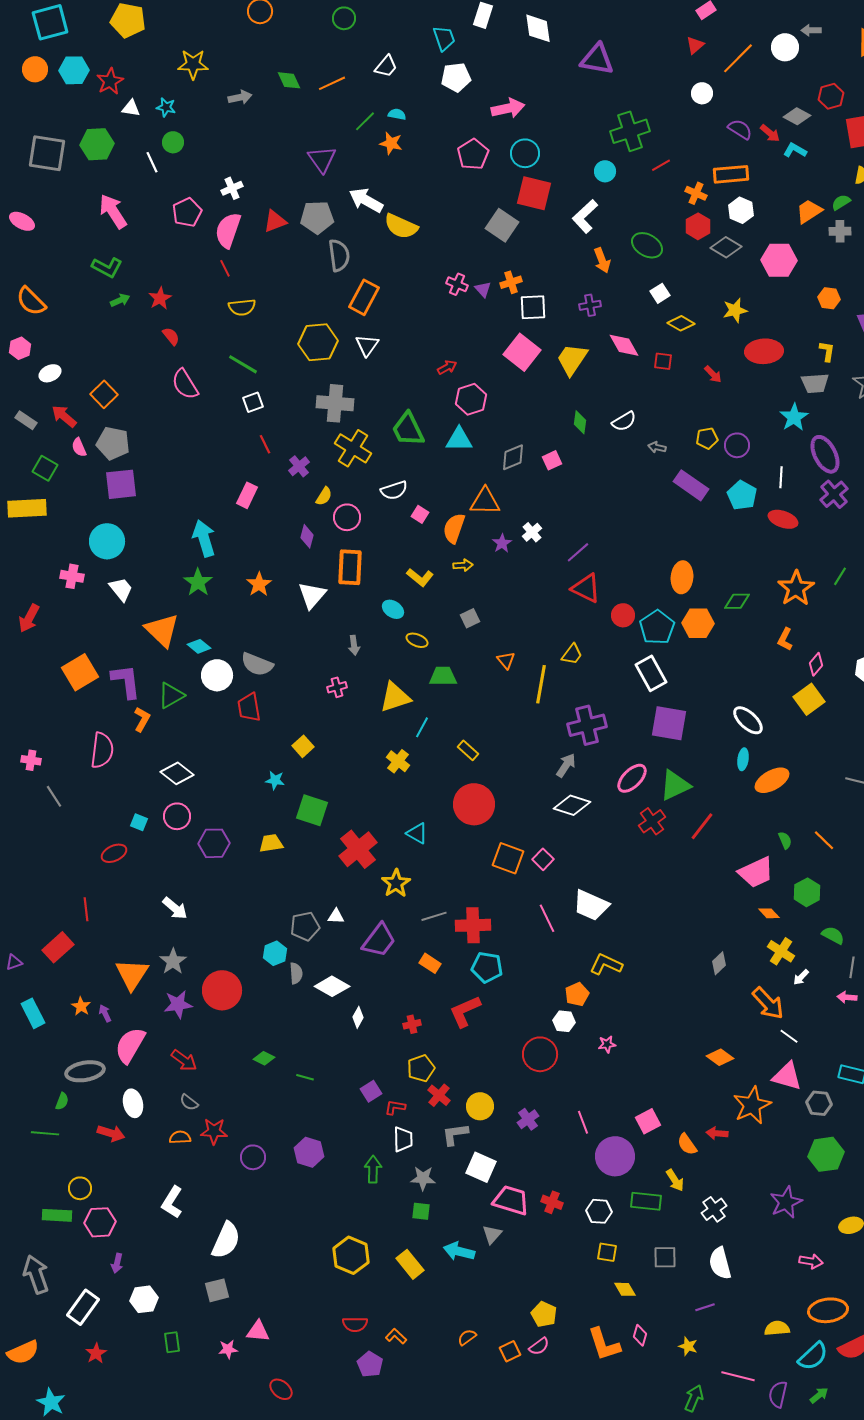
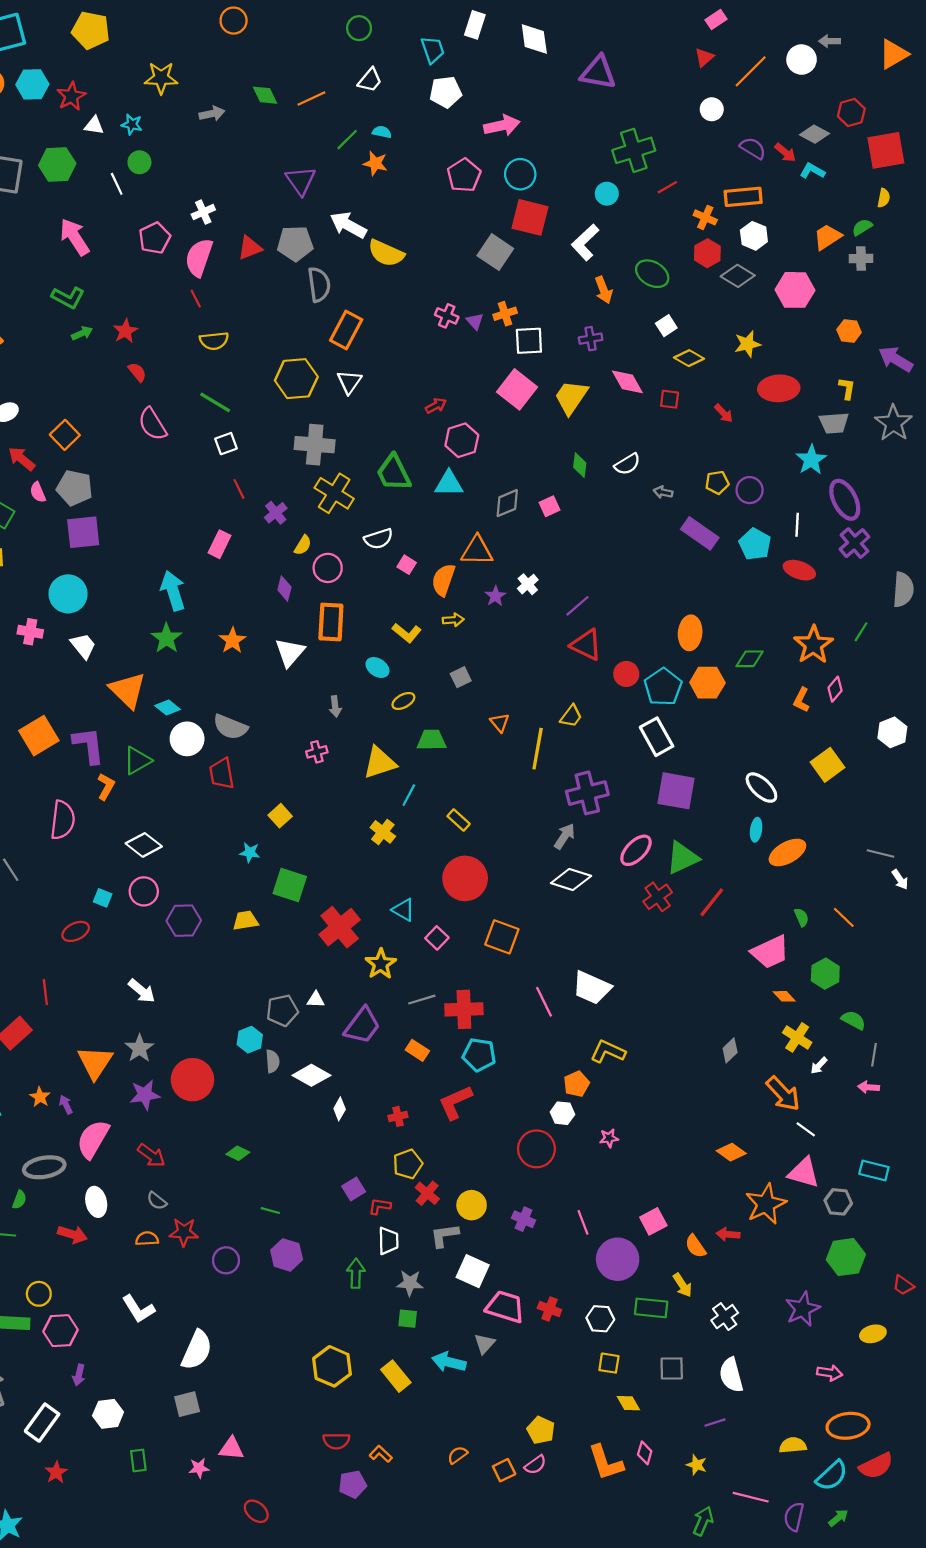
green circle: (344, 18) -> (359, 28), moved
yellow ellipse: (417, 640) -> (403, 701), turned -50
pink diamond: (816, 664) -> (835, 689), moved
pink square: (543, 859) -> (437, 938), moved
green line: (305, 1077) -> (270, 1211), moved
purple cross: (528, 1119) -> (523, 1219), turned -30
white L-shape: (172, 1202) -> (138, 1309), turned -64
purple pentagon: (370, 1364) -> (353, 1484), turned 30

